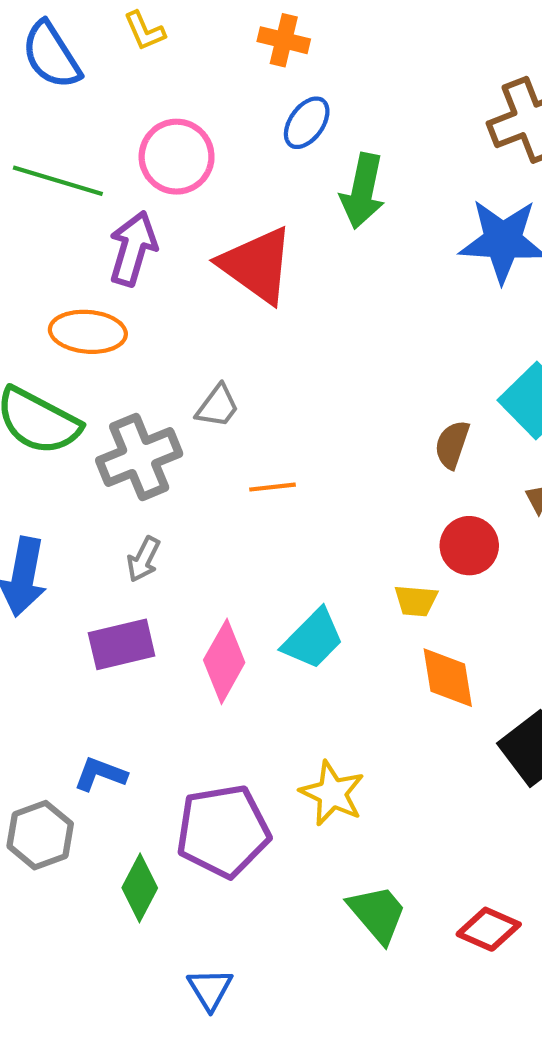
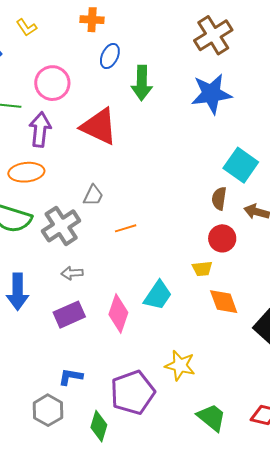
brown semicircle: (452, 445) -> (219, 199), moved
gray arrow: (143, 559) -> (72, 273), turned 70

